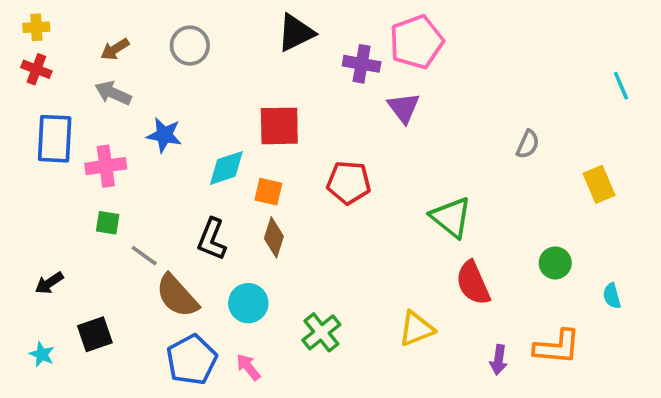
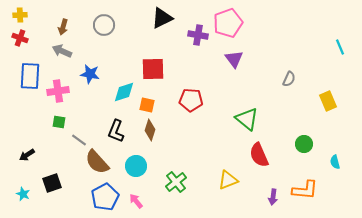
brown arrow: (115, 49) -> (63, 27), turned -42
purple triangle: (404, 108) -> (234, 59), moved

